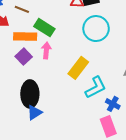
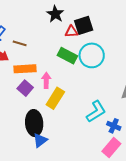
green rectangle: (44, 28) -> (67, 56), moved
yellow rectangle: (78, 68) -> (55, 98), moved
pink rectangle: (108, 126) -> (111, 148), turned 66

